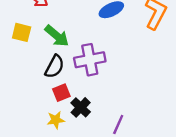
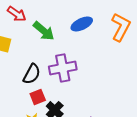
green arrow: (57, 36) -> (44, 31), moved

